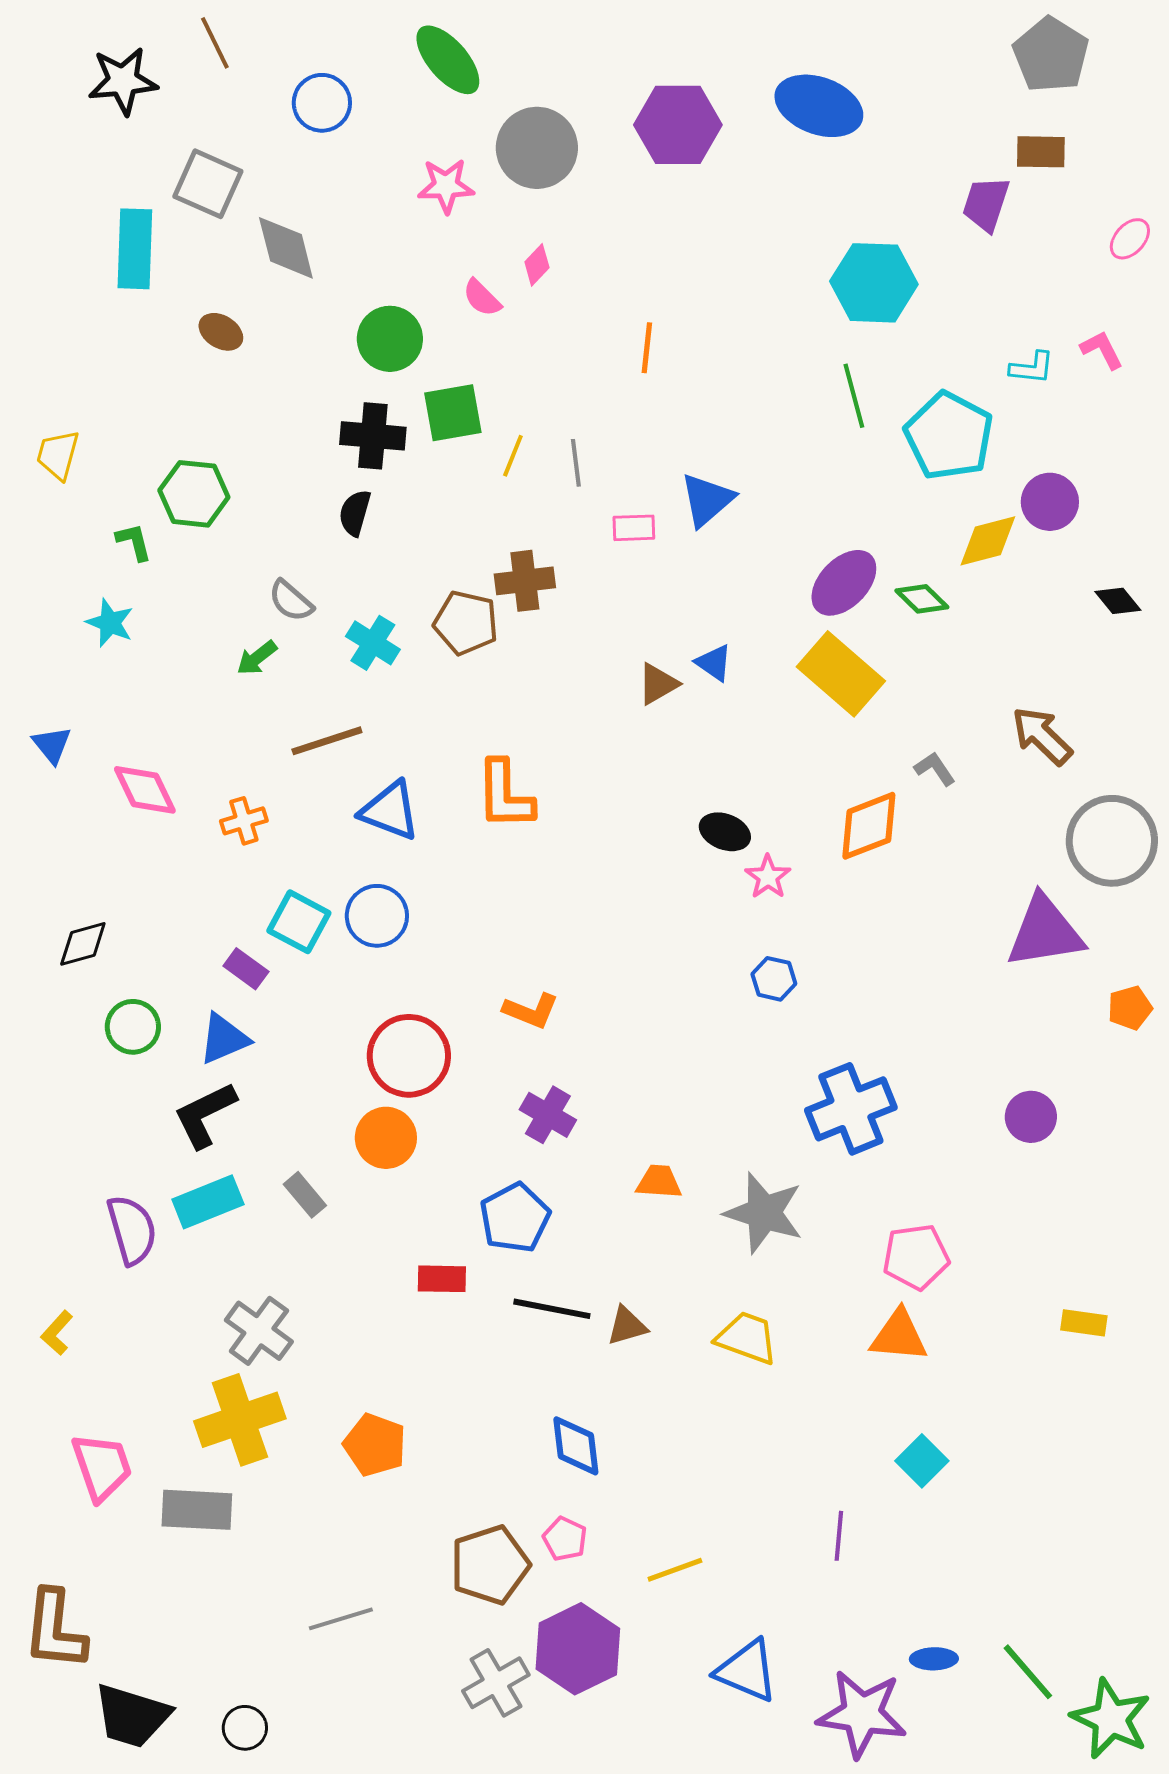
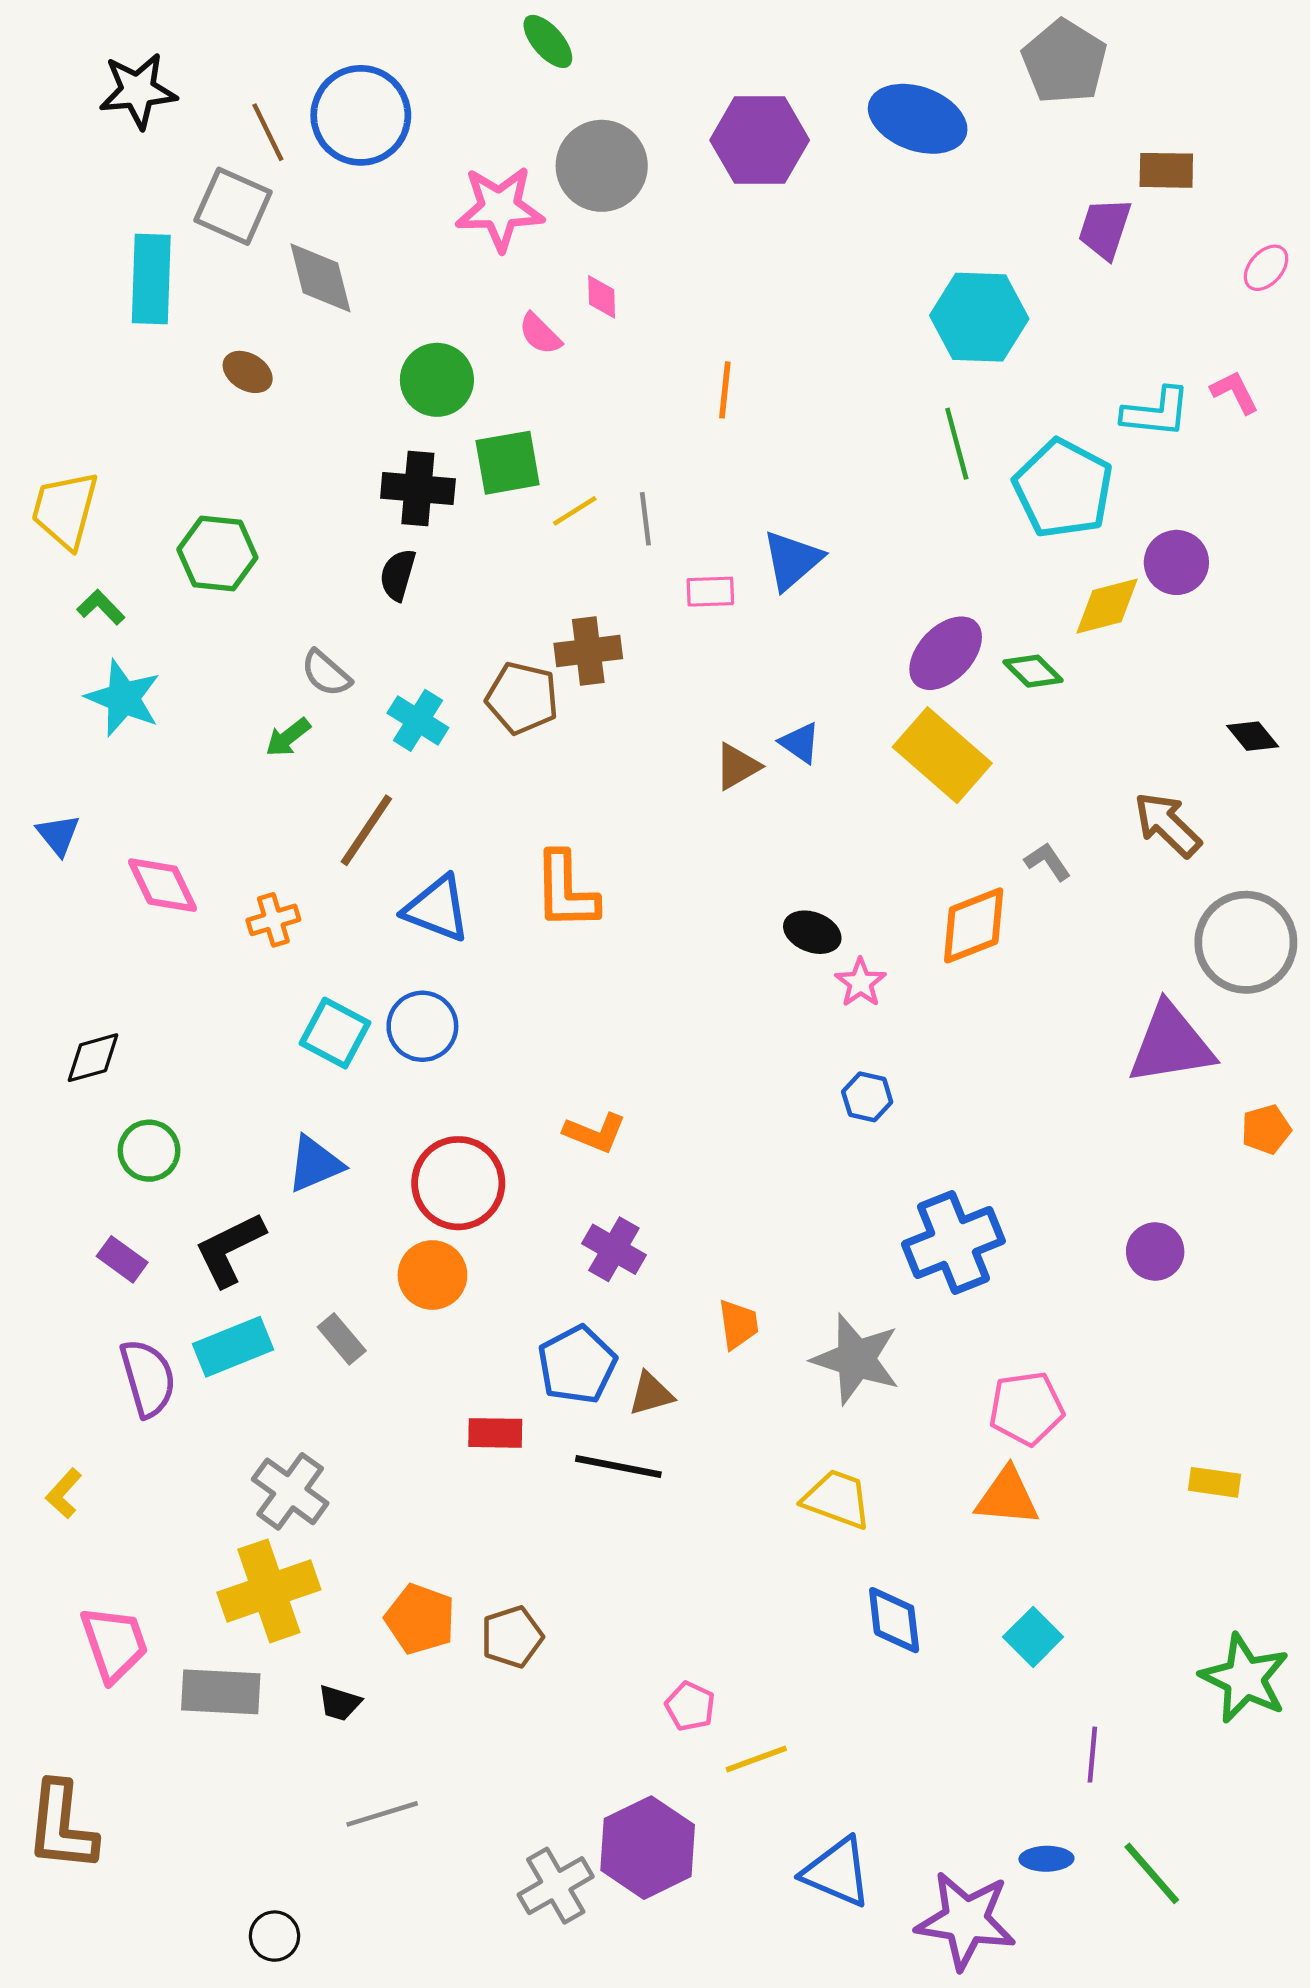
brown line: (215, 43) -> (268, 132), moved
gray pentagon: (1051, 55) -> (1064, 62), moved
green ellipse: (448, 60) -> (548, 41), moved, size x0.7
blue circle: (322, 103) -> (361, 115), size x1.5
pink star: (446, 186) -> (500, 208), size x1.4
pink diamond: (537, 265) -> (602, 297), turned -45
cyan L-shape: (1032, 368) -> (1156, 412), size x1.4
yellow trapezoid: (58, 455) -> (65, 510), size x1.4
yellow line: (513, 456) -> (575, 511), turned 36
green L-shape: (134, 542) -> (101, 607), moved, turned -30
black diamond: (1118, 601) -> (1253, 736), moved
cyan star: (110, 623) -> (123, 698), size x1.4
brown line: (327, 741) -> (366, 830), turned -38
purple rectangle: (246, 969) -> (122, 1259), moved
blue triangle: (224, 1039) -> (315, 1164), moved
orange trapezoid: (659, 1182) -> (738, 1324), turned 78
brown triangle: (627, 1326) -> (651, 1394), moved
blue diamond: (576, 1446) -> (894, 1620), moved
purple line: (839, 1536) -> (1092, 1755), moved
pink pentagon: (565, 1539) -> (690, 1706), moved
brown pentagon: (490, 1565) -> (512, 1637), moved, size x0.7
black trapezoid: (132, 1716) -> (339, 1703), moved, size x0.5
green star: (1111, 1719) -> (1245, 1678), moved

